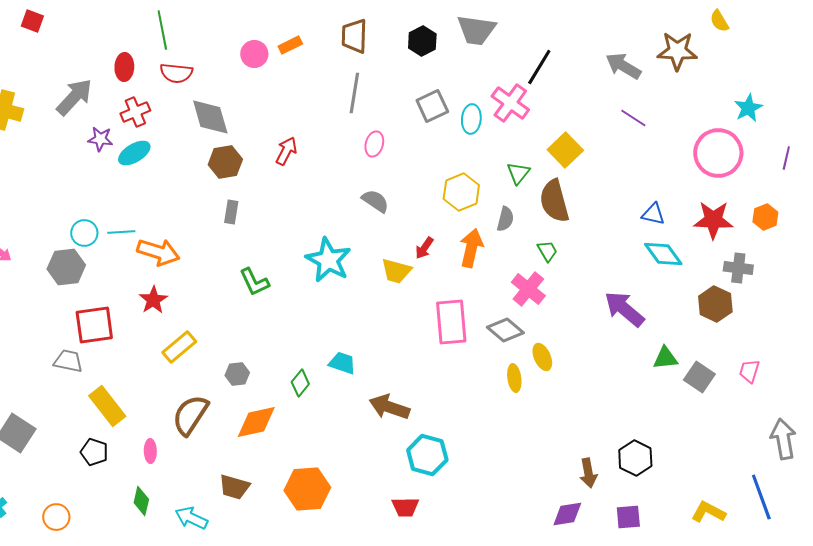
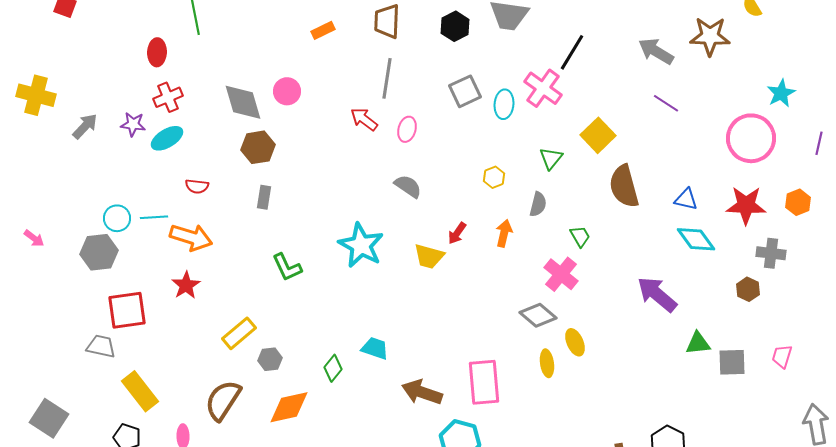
pink circle: (254, 54) -> (287, 91), moved
red semicircle: (176, 73) -> (197, 186), moved, size x0.7
gray arrow: (74, 97) -> (85, 126), moved, size x0.7
red arrow: (286, 151) -> (364, 119), moved, turned -80
yellow hexagon: (461, 192) -> (494, 177), size x0.6
brown semicircle: (554, 201) -> (624, 186), moved
orange arrow: (471, 248) -> (504, 233), size x0.7
brown hexagon: (715, 304) -> (748, 289), size x0.7
pink rectangle: (451, 322) -> (484, 382), moved
yellow rectangle: (179, 347) -> (239, 333), moved
gray square: (699, 377) -> (732, 362), turned -36

